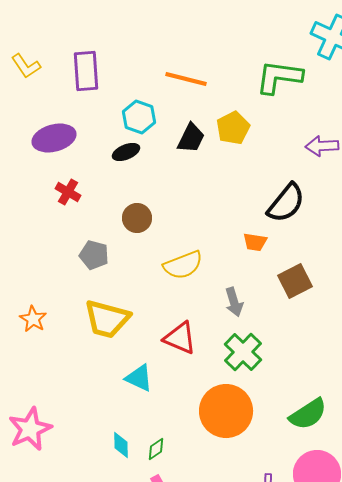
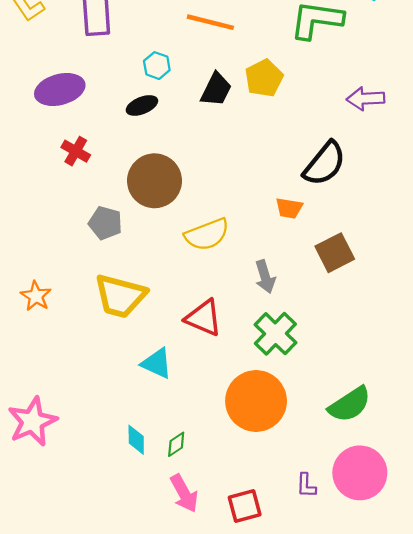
cyan hexagon: (139, 117) -> (157, 66), size x0.7
brown circle: (137, 218) -> (154, 181), size x1.6

